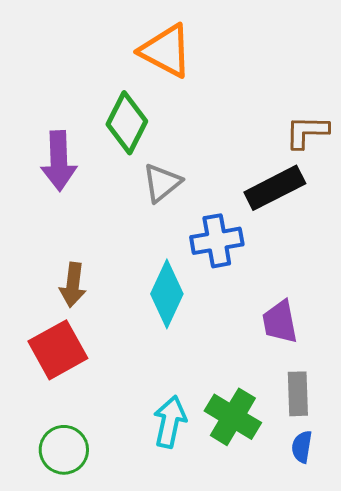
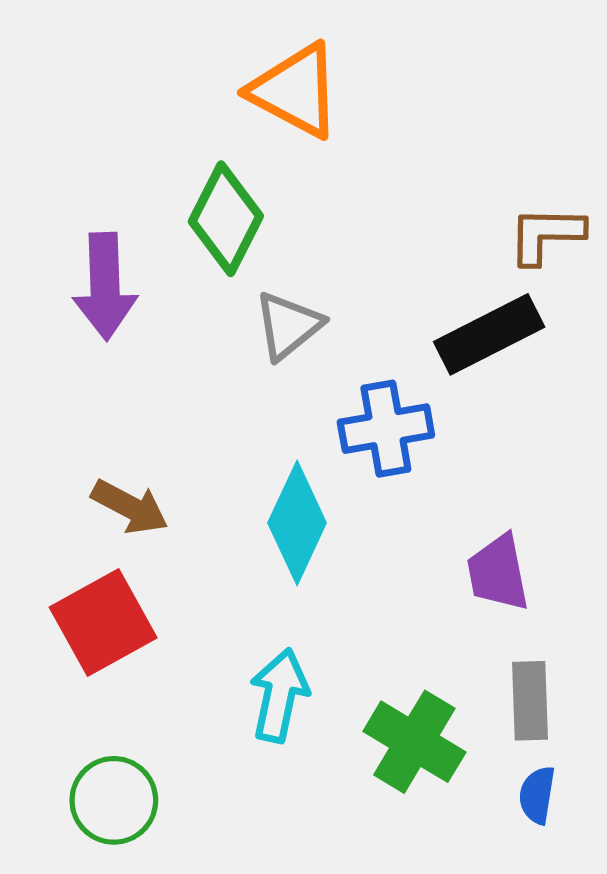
brown arrow: (73, 285) -> (130, 507), turned -69
cyan arrow: (170, 422) -> (279, 695), moved

